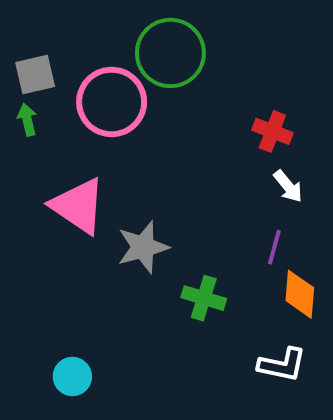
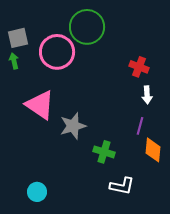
white arrow: (288, 186) -> (147, 95), turned 36
white L-shape: (282, 365) -> (122, 186), moved

